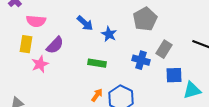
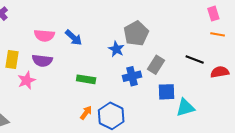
pink semicircle: (36, 21) -> (44, 35), moved
blue star: (109, 34) -> (116, 49), moved
purple semicircle: (55, 45) -> (42, 61), turned 54
blue cross: (141, 60) -> (132, 76), turned -30

